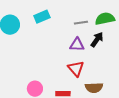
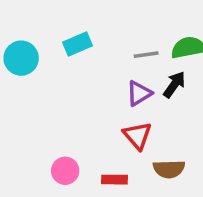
purple triangle: (77, 45) -> (139, 93), turned -35

